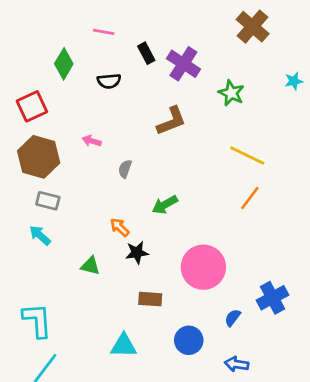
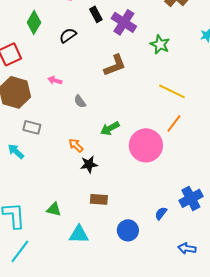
black semicircle: (109, 81) -> (68, 35), turned 150
gray semicircle: (125, 169) -> (80, 101), turned -56
gray rectangle: (48, 201) -> (32, 127), moved
green triangle: (90, 266) -> (54, 209), moved
pink circle: (203, 267) -> (146, 145), moved
blue arrow: (237, 364) -> (187, 248), moved

